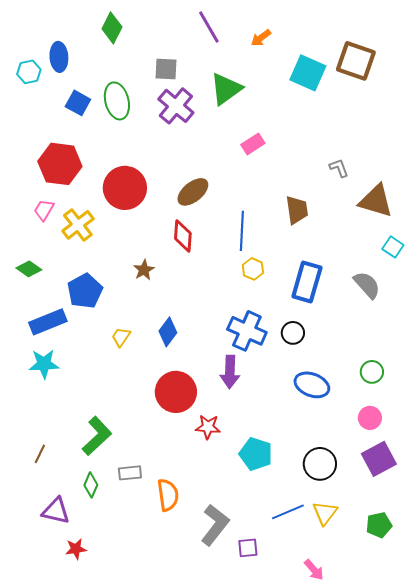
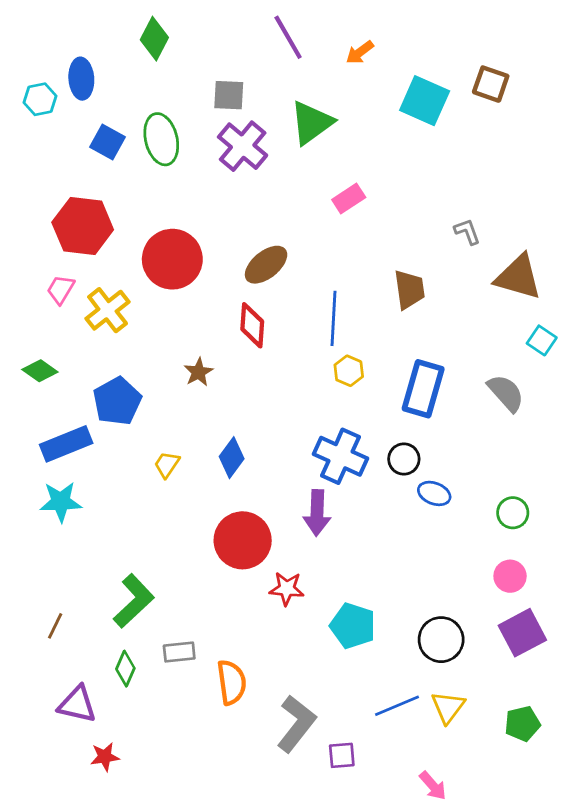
brown square: (356, 61) -> (491, 84), size x0.7
blue ellipse: (312, 385) -> (434, 493), moved, size x0.7

